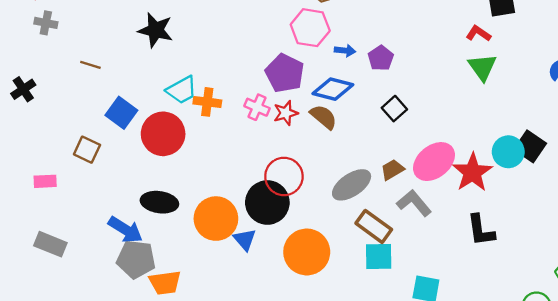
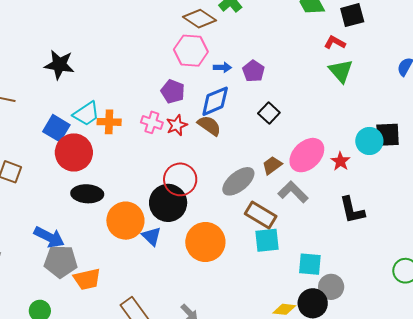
purple pentagon: (285, 73) -> (173, 91), size x0.7
blue diamond: (333, 89) -> (215, 101), turned -32
blue square: (121, 113) -> (56, 128), moved
black square: (530, 146) -> (388, 135), turned -32
red star: (472, 172) -> (340, 161), size x0.6
black ellipse: (159, 202) -> (87, 194), moved

